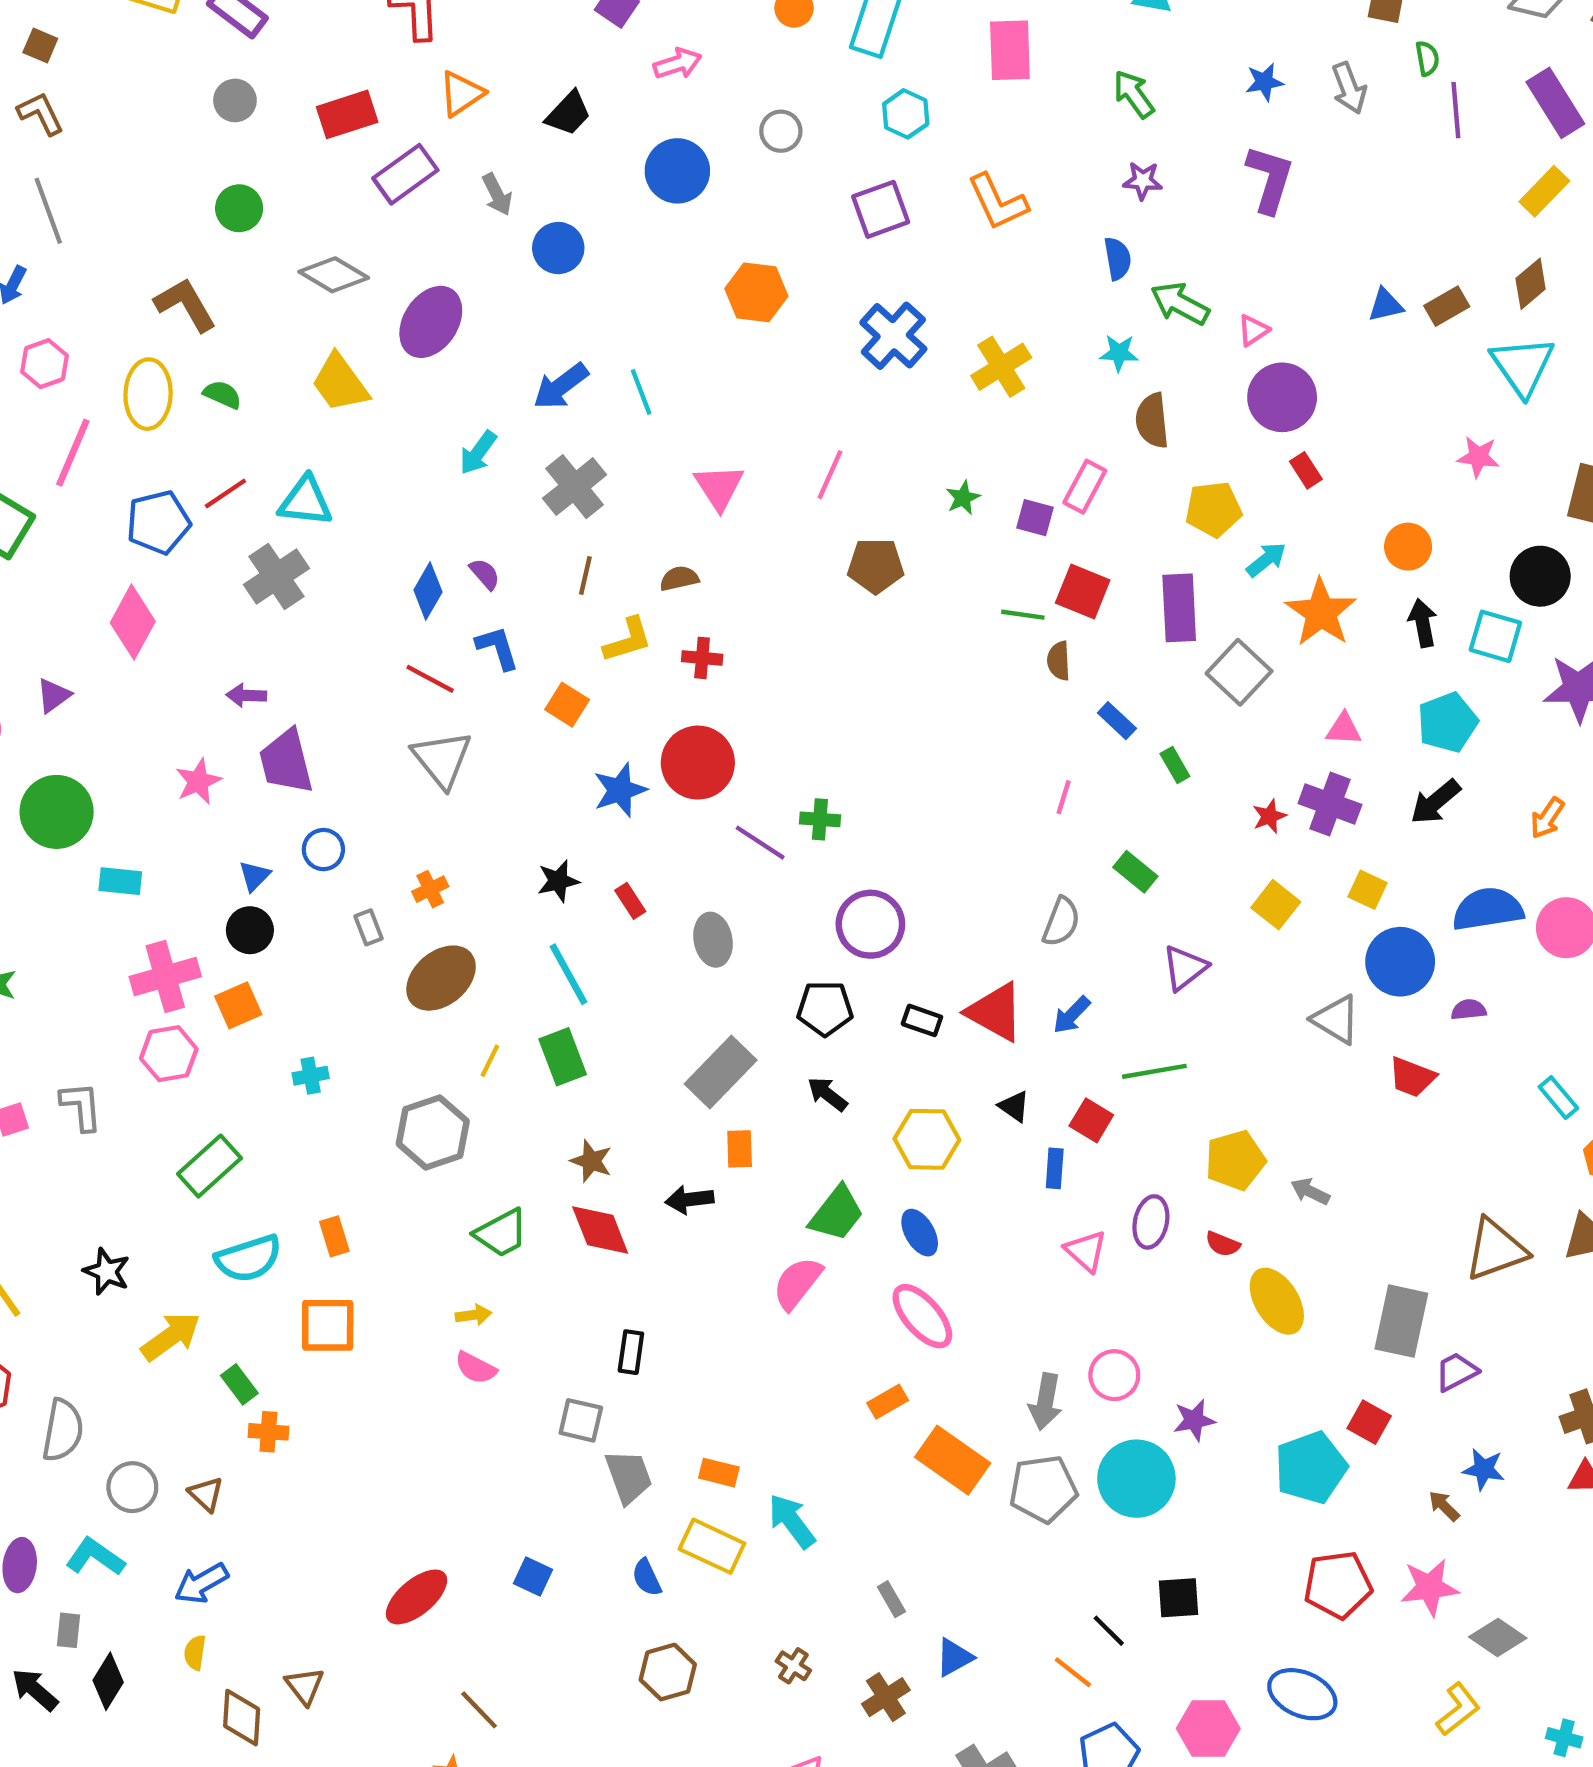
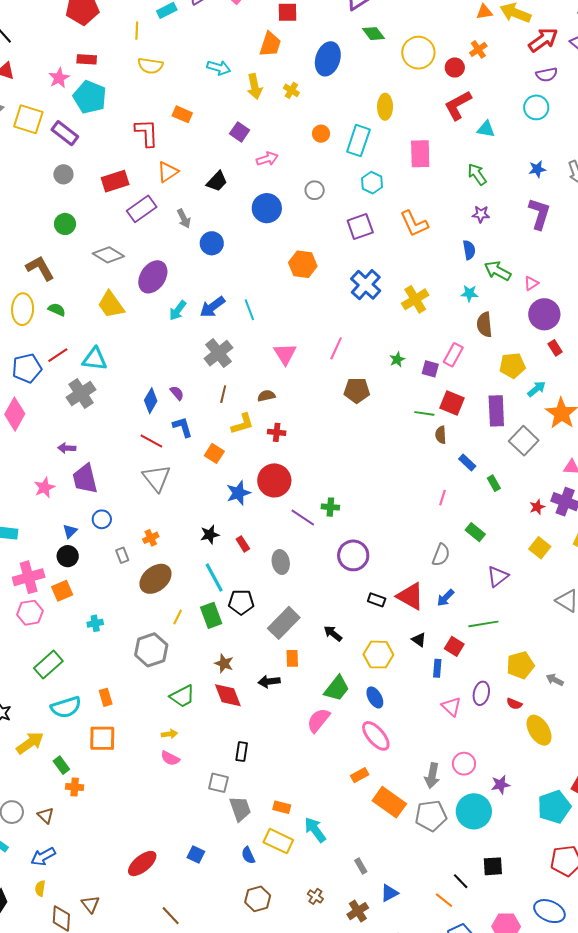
cyan arrow: (478, 453) -> (178, 310), moved
black pentagon: (825, 1008) -> (241, 602), moved

